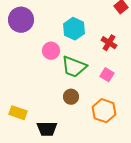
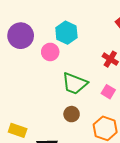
cyan hexagon: (74, 29) -> (66, 33), moved
pink circle: (51, 51) -> (50, 52), moved

